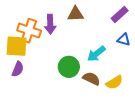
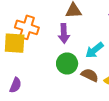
purple arrow: (50, 24) -> (64, 33), moved
purple semicircle: (18, 69) -> (15, 85), moved

